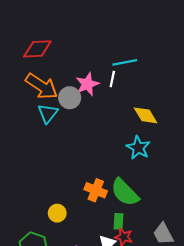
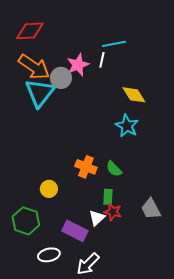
cyan triangle: (48, 113) -> (40, 93), size x1.5
green semicircle: (125, 192) -> (114, 169), size x0.6

